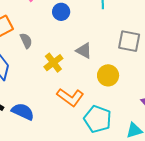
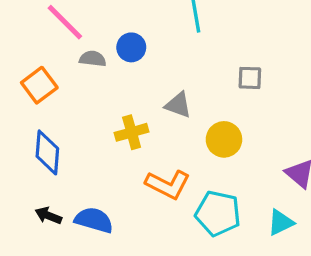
gray semicircle: (26, 41) -> (93, 59), moved, turned -49
gray square: (129, 41) -> (250, 78), size x0.7
yellow cross: (53, 63) -> (132, 132), turned 30

